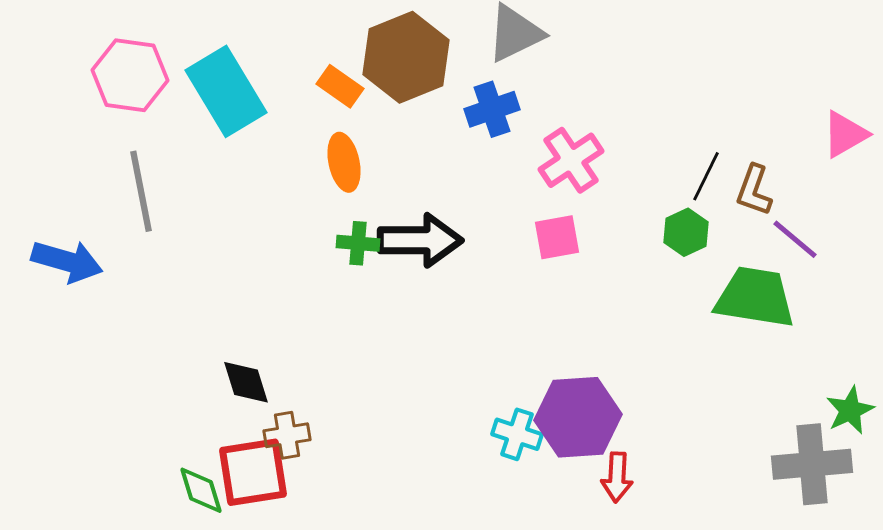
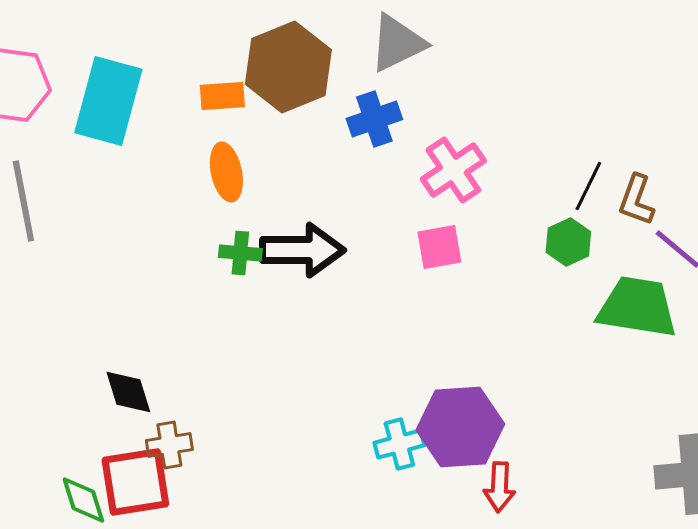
orange rectangle: (340, 86) -> (222, 96), turned -39
cyan rectangle: (226, 91) -> (108, 101), turned 46
cyan cross: (517, 434) -> (399, 444), turned -33

